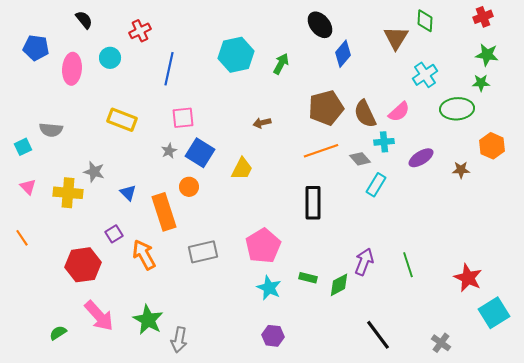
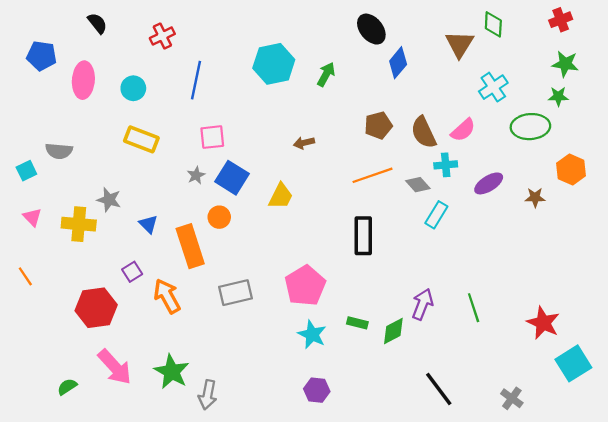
cyan circle: (110, 58) -> (133, 88), moved
brown pentagon: (326, 108) -> (378, 125), size x0.7

